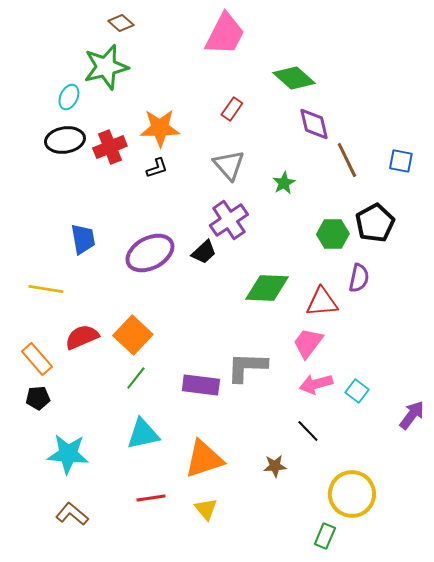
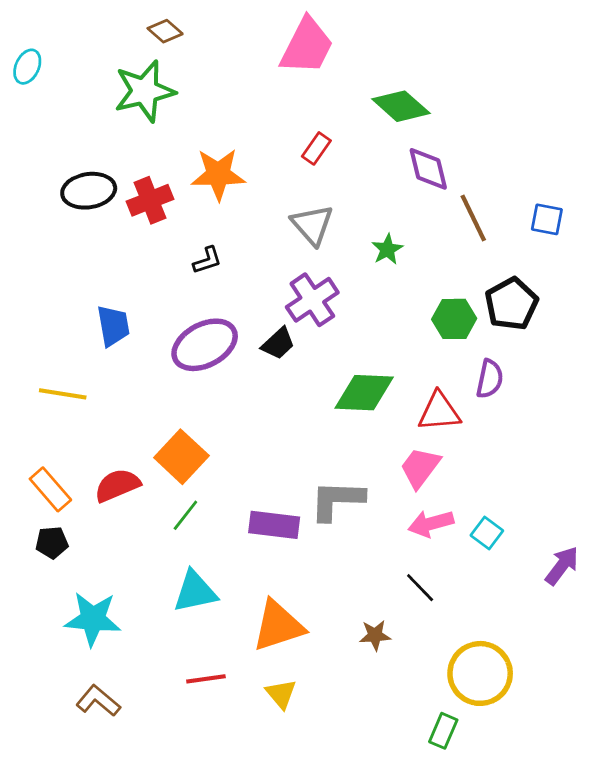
cyan ellipse: (69, 97) -> (27, 67), moved
black L-shape: (157, 168) -> (207, 260), moved
red semicircle: (82, 337) -> (117, 485), moved

